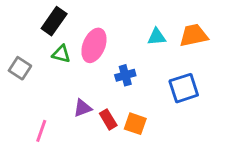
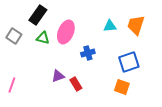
orange trapezoid: (194, 35) -> (136, 25), turned -60
gray square: (20, 68) -> (14, 36), moved
orange square: (135, 124) -> (122, 87), moved
pink line: (41, 131) -> (12, 85), moved

